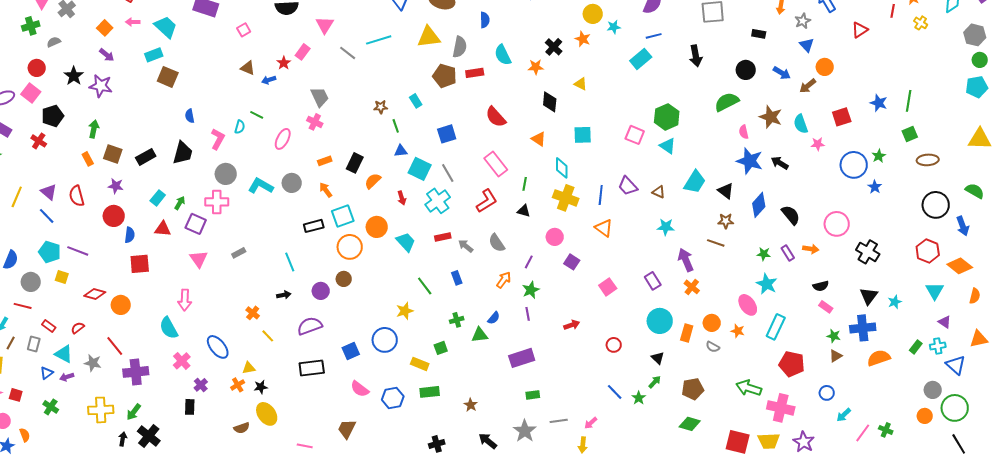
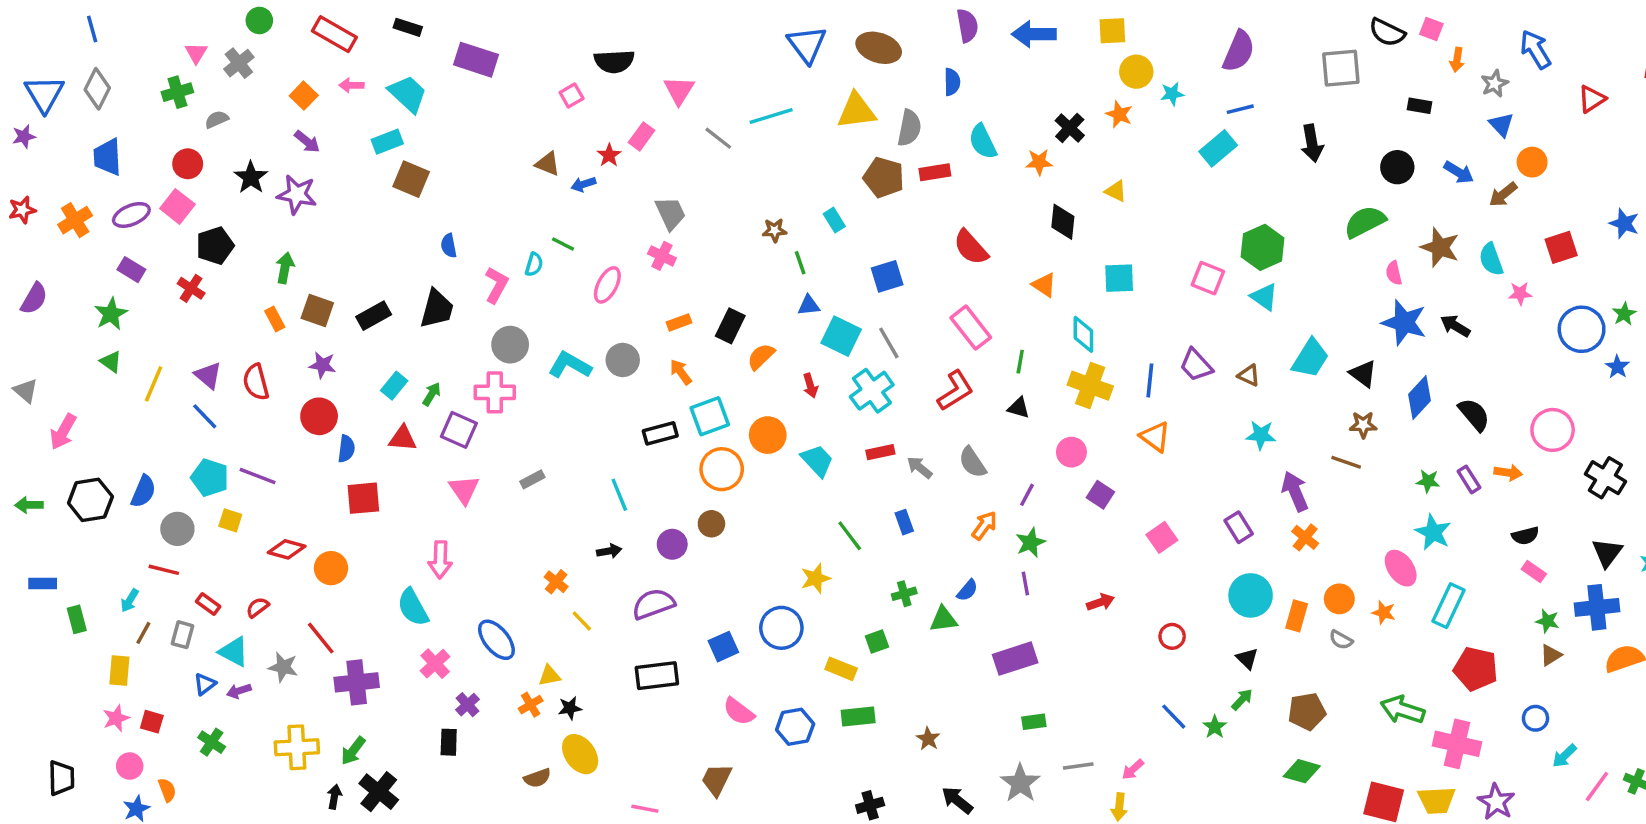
pink square: (244, 30) -> (572, 96), moved

